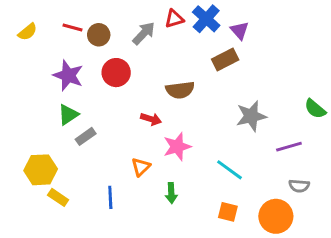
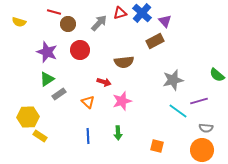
red line: (73, 28) -> (54, 12), moved
yellow semicircle: (28, 32) -> (19, 22), turned 56
orange triangle: (141, 167) -> (88, 102), moved, turned -32
cyan line: (229, 170) -> (178, 111), moved
blue line: (110, 197) -> (88, 136), moved
orange circle: (276, 216) -> (202, 150), moved

